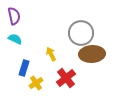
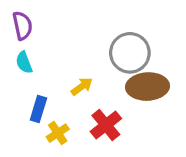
cyan semicircle: (15, 39) -> (24, 62), turned -136
yellow arrow: (51, 54) -> (82, 87), turned 80

